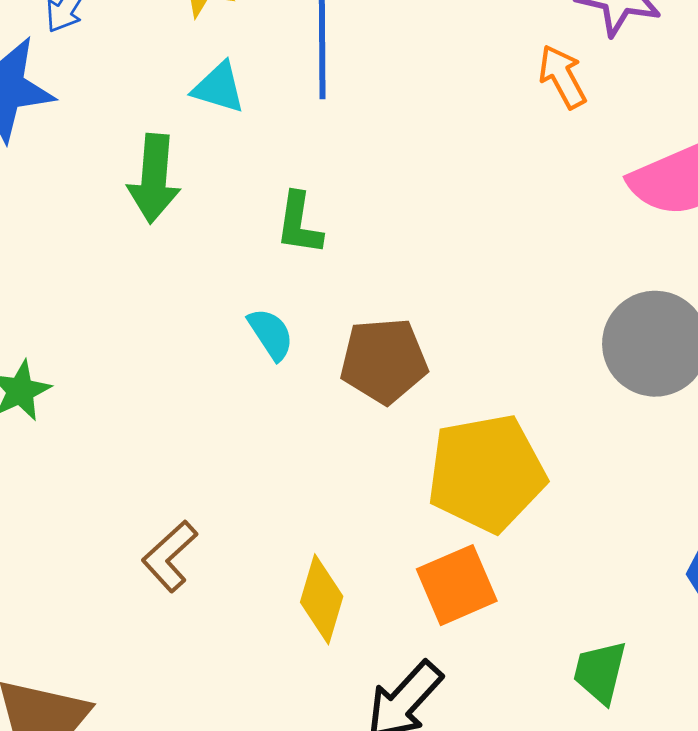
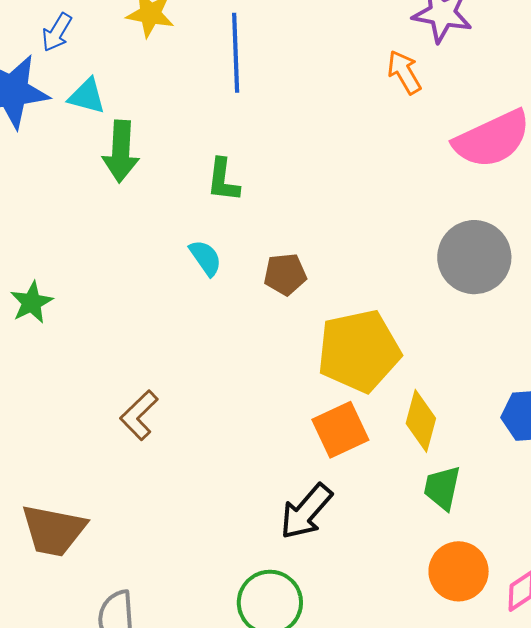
cyan triangle: (219, 88) -> (87, 96), moved
brown pentagon: (384, 361) -> (285, 274), size x0.7
yellow diamond: (322, 599) -> (421, 421), moved

